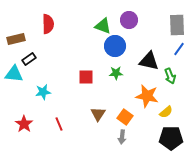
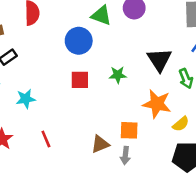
blue circle: (115, 46) -> (79, 41), moved
black triangle: (149, 61) -> (159, 60), turned 45
brown triangle: (98, 114) -> (100, 144), moved, turned 35
orange square: (125, 117) -> (129, 130), turned -35

